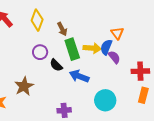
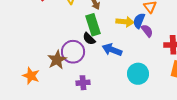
green rectangle: (72, 49) -> (93, 25), moved
purple circle: (40, 52) -> (73, 52), moved, size x1.5
purple cross: (64, 110) -> (83, 83), moved

